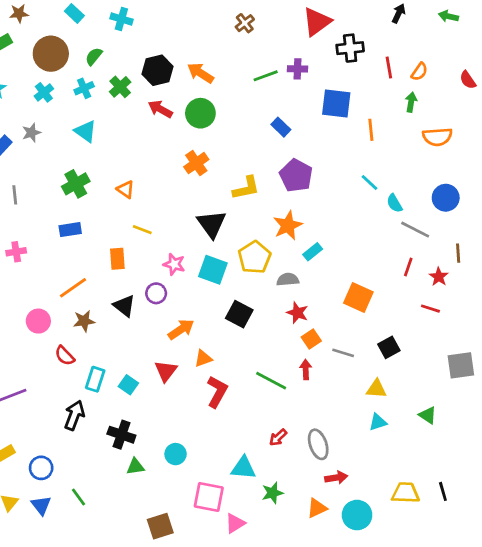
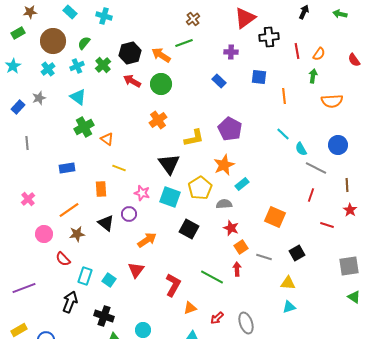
green line: (266, 76) -> (184, 43), moved
blue square: (336, 104) -> (259, 77), size x0.7
blue rectangle: (281, 127) -> (219, 81), moved
green cross: (76, 184) -> (84, 127), moved
pink cross: (16, 252) -> (28, 199), moved, turned -32
red star: (439, 277) -> (350, 210), moved
orange triangle: (203, 358) -> (190, 308), moved
green triangle: (428, 415) -> (354, 297), moved

